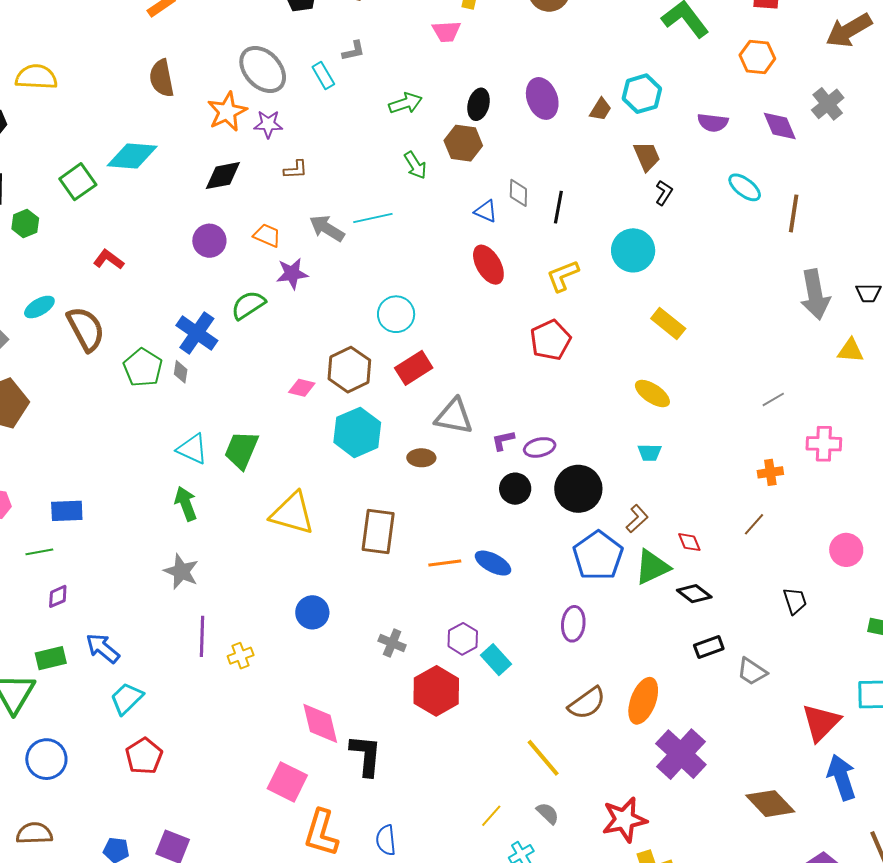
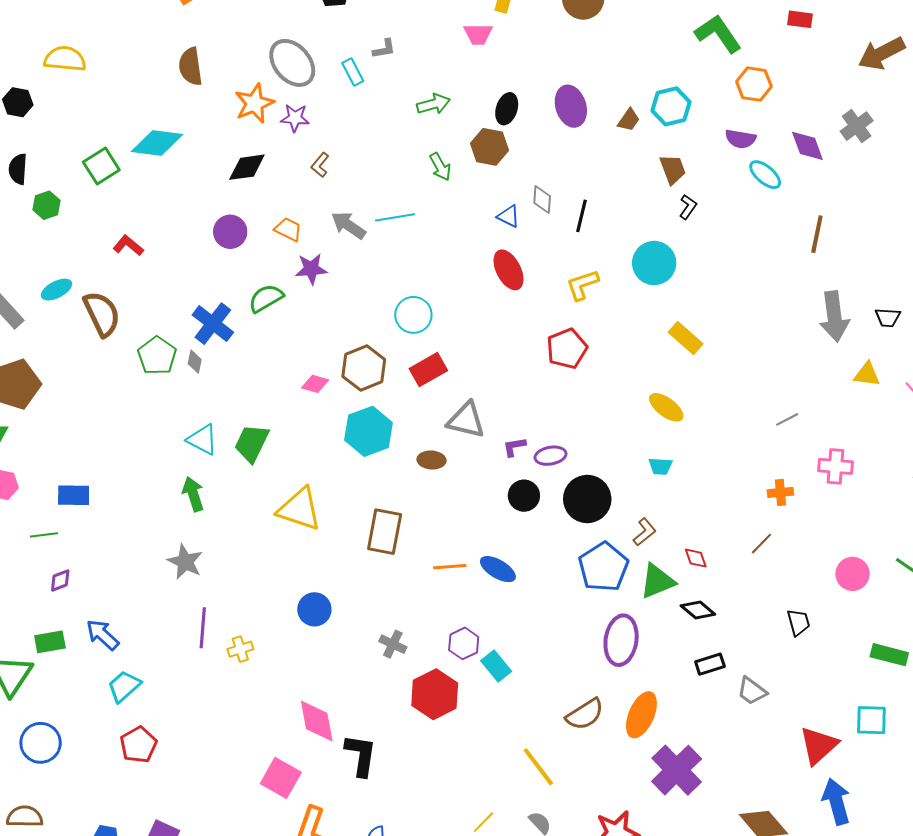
orange hexagon: (757, 57) -> (754, 84), moved
brown L-shape: (296, 170) -> (320, 165), turned 130
cyan ellipse: (745, 187) -> (765, 175), moved
purple ellipse: (573, 624) -> (621, 640), moved, size x1.4

